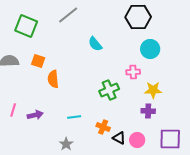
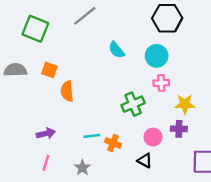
cyan circle: (150, 49) -> (157, 56), moved
pink line: (13, 110) -> (46, 163), moved
orange cross: (103, 127) -> (113, 143), moved
pink circle: (137, 140) -> (153, 137), moved

